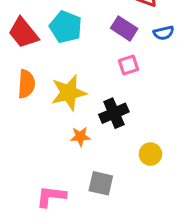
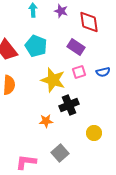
blue semicircle: (164, 33) -> (103, 72), moved
yellow star: (69, 93) -> (53, 80), moved, turned 30
gray square: (101, 183) -> (60, 153), turned 36

